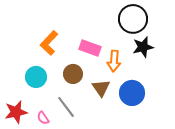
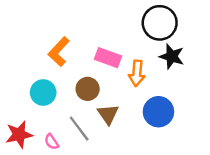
black star: (143, 47) -> (172, 56), turned 30
brown triangle: (101, 88) -> (108, 114), moved

